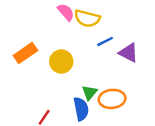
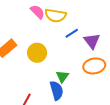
purple triangle: (129, 53) -> (92, 41), turned 30
orange ellipse: (112, 99) -> (94, 66), moved

